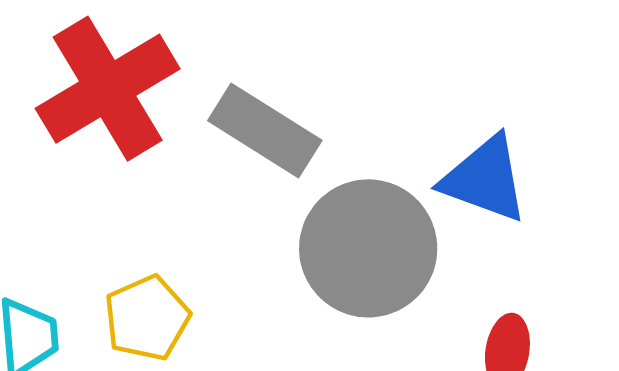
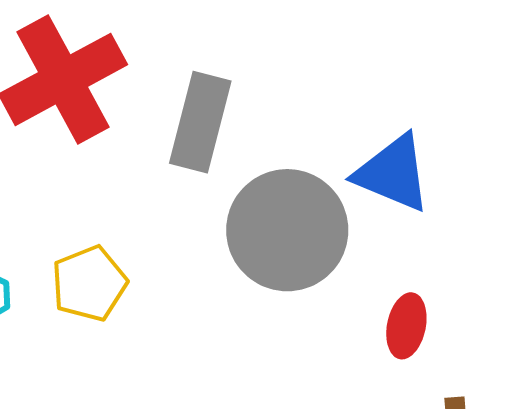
gray rectangle: (265, 130) -> (200, 122), turned 70

